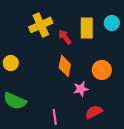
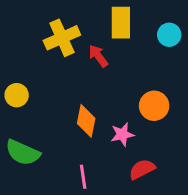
yellow rectangle: (87, 28) -> (121, 23), moved
orange diamond: (65, 66) -> (86, 121), moved

